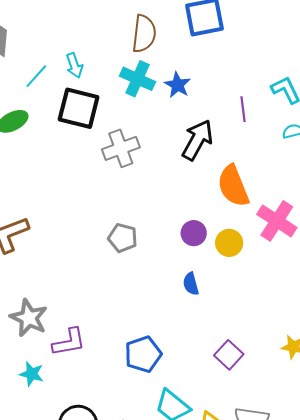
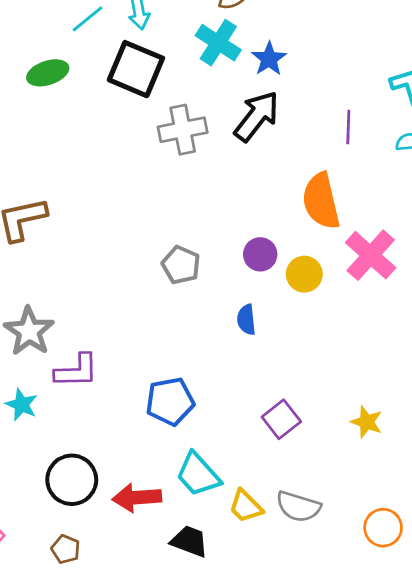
purple line: (243, 109) -> (348, 127), moved
black arrow: (197, 140) -> (257, 116), moved
gray pentagon: (123, 238) -> (181, 265), moved

